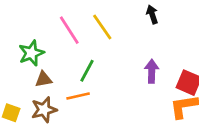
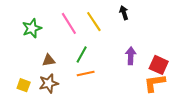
black arrow: (152, 14) -> (124, 13), moved
green star: (31, 53) -> (32, 28), moved
orange line: (78, 96) -> (86, 74), moved

